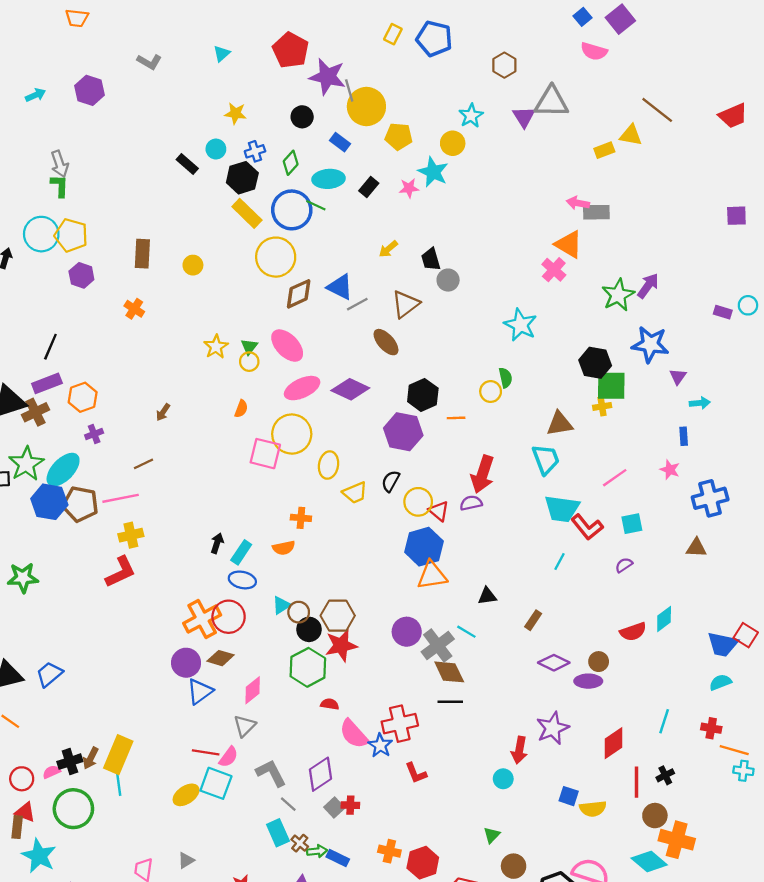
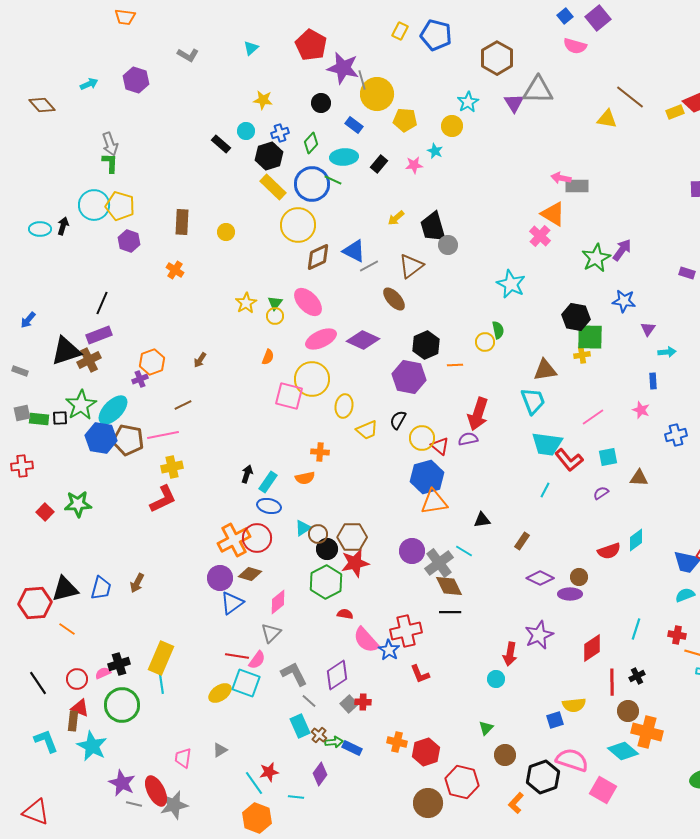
brown hexagon: (504, 65) -> (497, 58), size x1.5
yellow rectangle: (604, 150) -> (675, 112), moved
cyan star: (433, 172) -> (435, 151), size x0.6
black trapezoid: (431, 259) -> (433, 227), size x1.5
blue star: (650, 344) -> (624, 301), size x0.7
orange hexagon: (83, 397) -> (152, 362), moved
blue cross: (710, 498) -> (676, 435), size x0.7
brown triangle: (696, 548) -> (639, 478), moved
blue trapezoid: (49, 674) -> (101, 588), turned 145
brown arrow: (91, 758) -> (137, 583), moved
blue square: (569, 796) -> (555, 720), moved, turned -36

